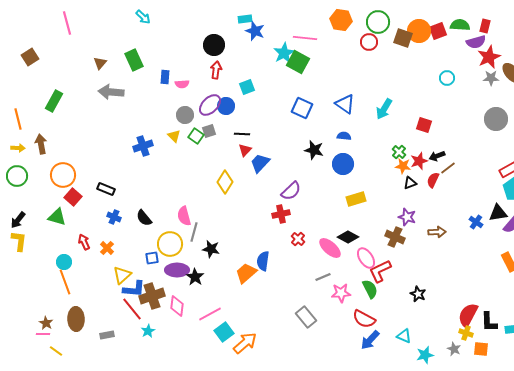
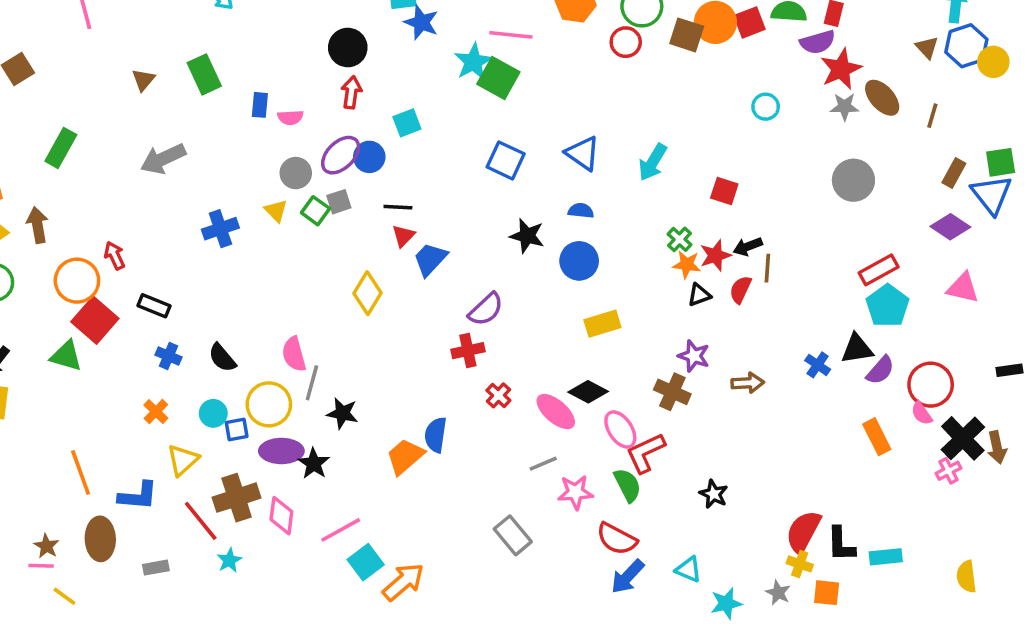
gray arrow: (111, 92) -> (163, 159), moved, turned -30
brown line: (448, 168) -> (767, 268), turned -49
red square: (73, 197) -> (95, 320), size x1.4
red arrow: (84, 242) -> (115, 256), moved
cyan circle: (64, 262) -> (213, 413), moved
blue L-shape: (134, 289) -> (138, 496), moved

